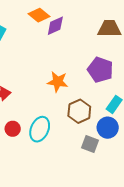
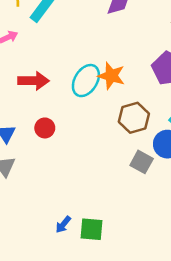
cyan ellipse: (40, 129) -> (86, 81), moved

